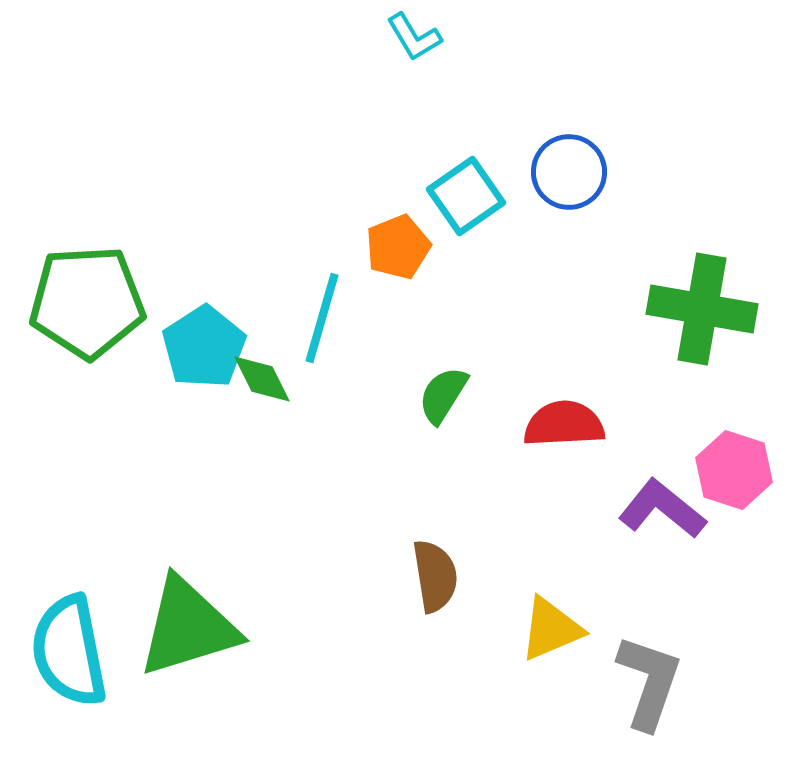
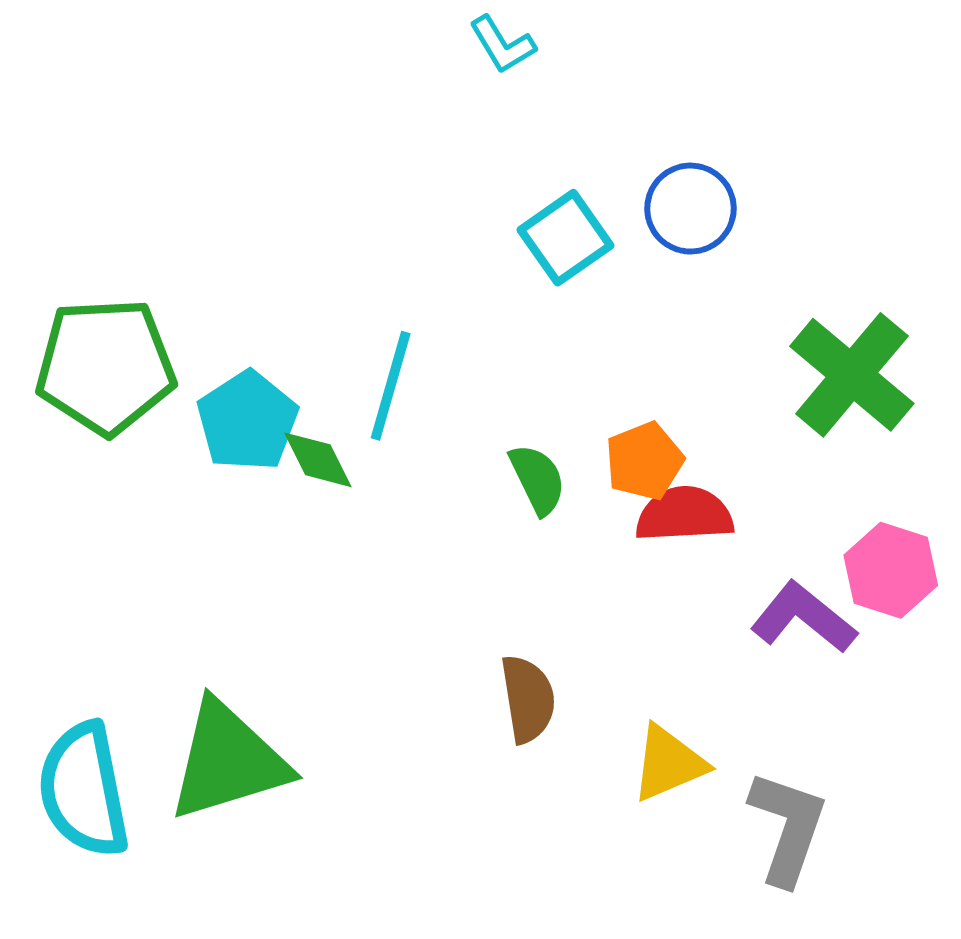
orange pentagon: (398, 247) -> (644, 461), moved
green cross: (702, 309) -> (852, 375), turned 30
green semicircle: (443, 395) -> (538, 479), turned 122

